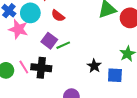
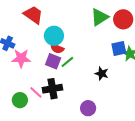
cyan circle: (30, 13) -> (54, 36), moved
red semicircle: (58, 16) -> (57, 48), moved
blue square: (115, 75) -> (119, 48), moved

